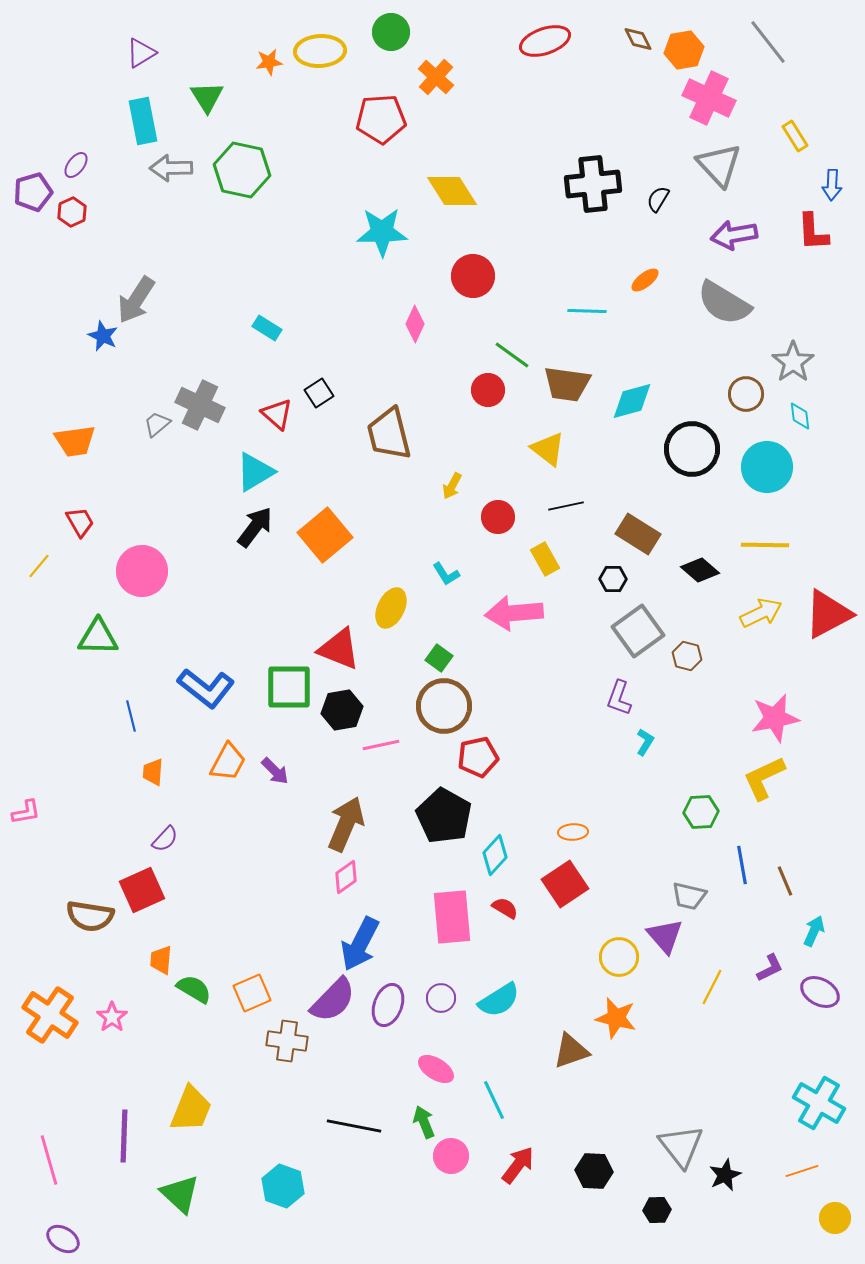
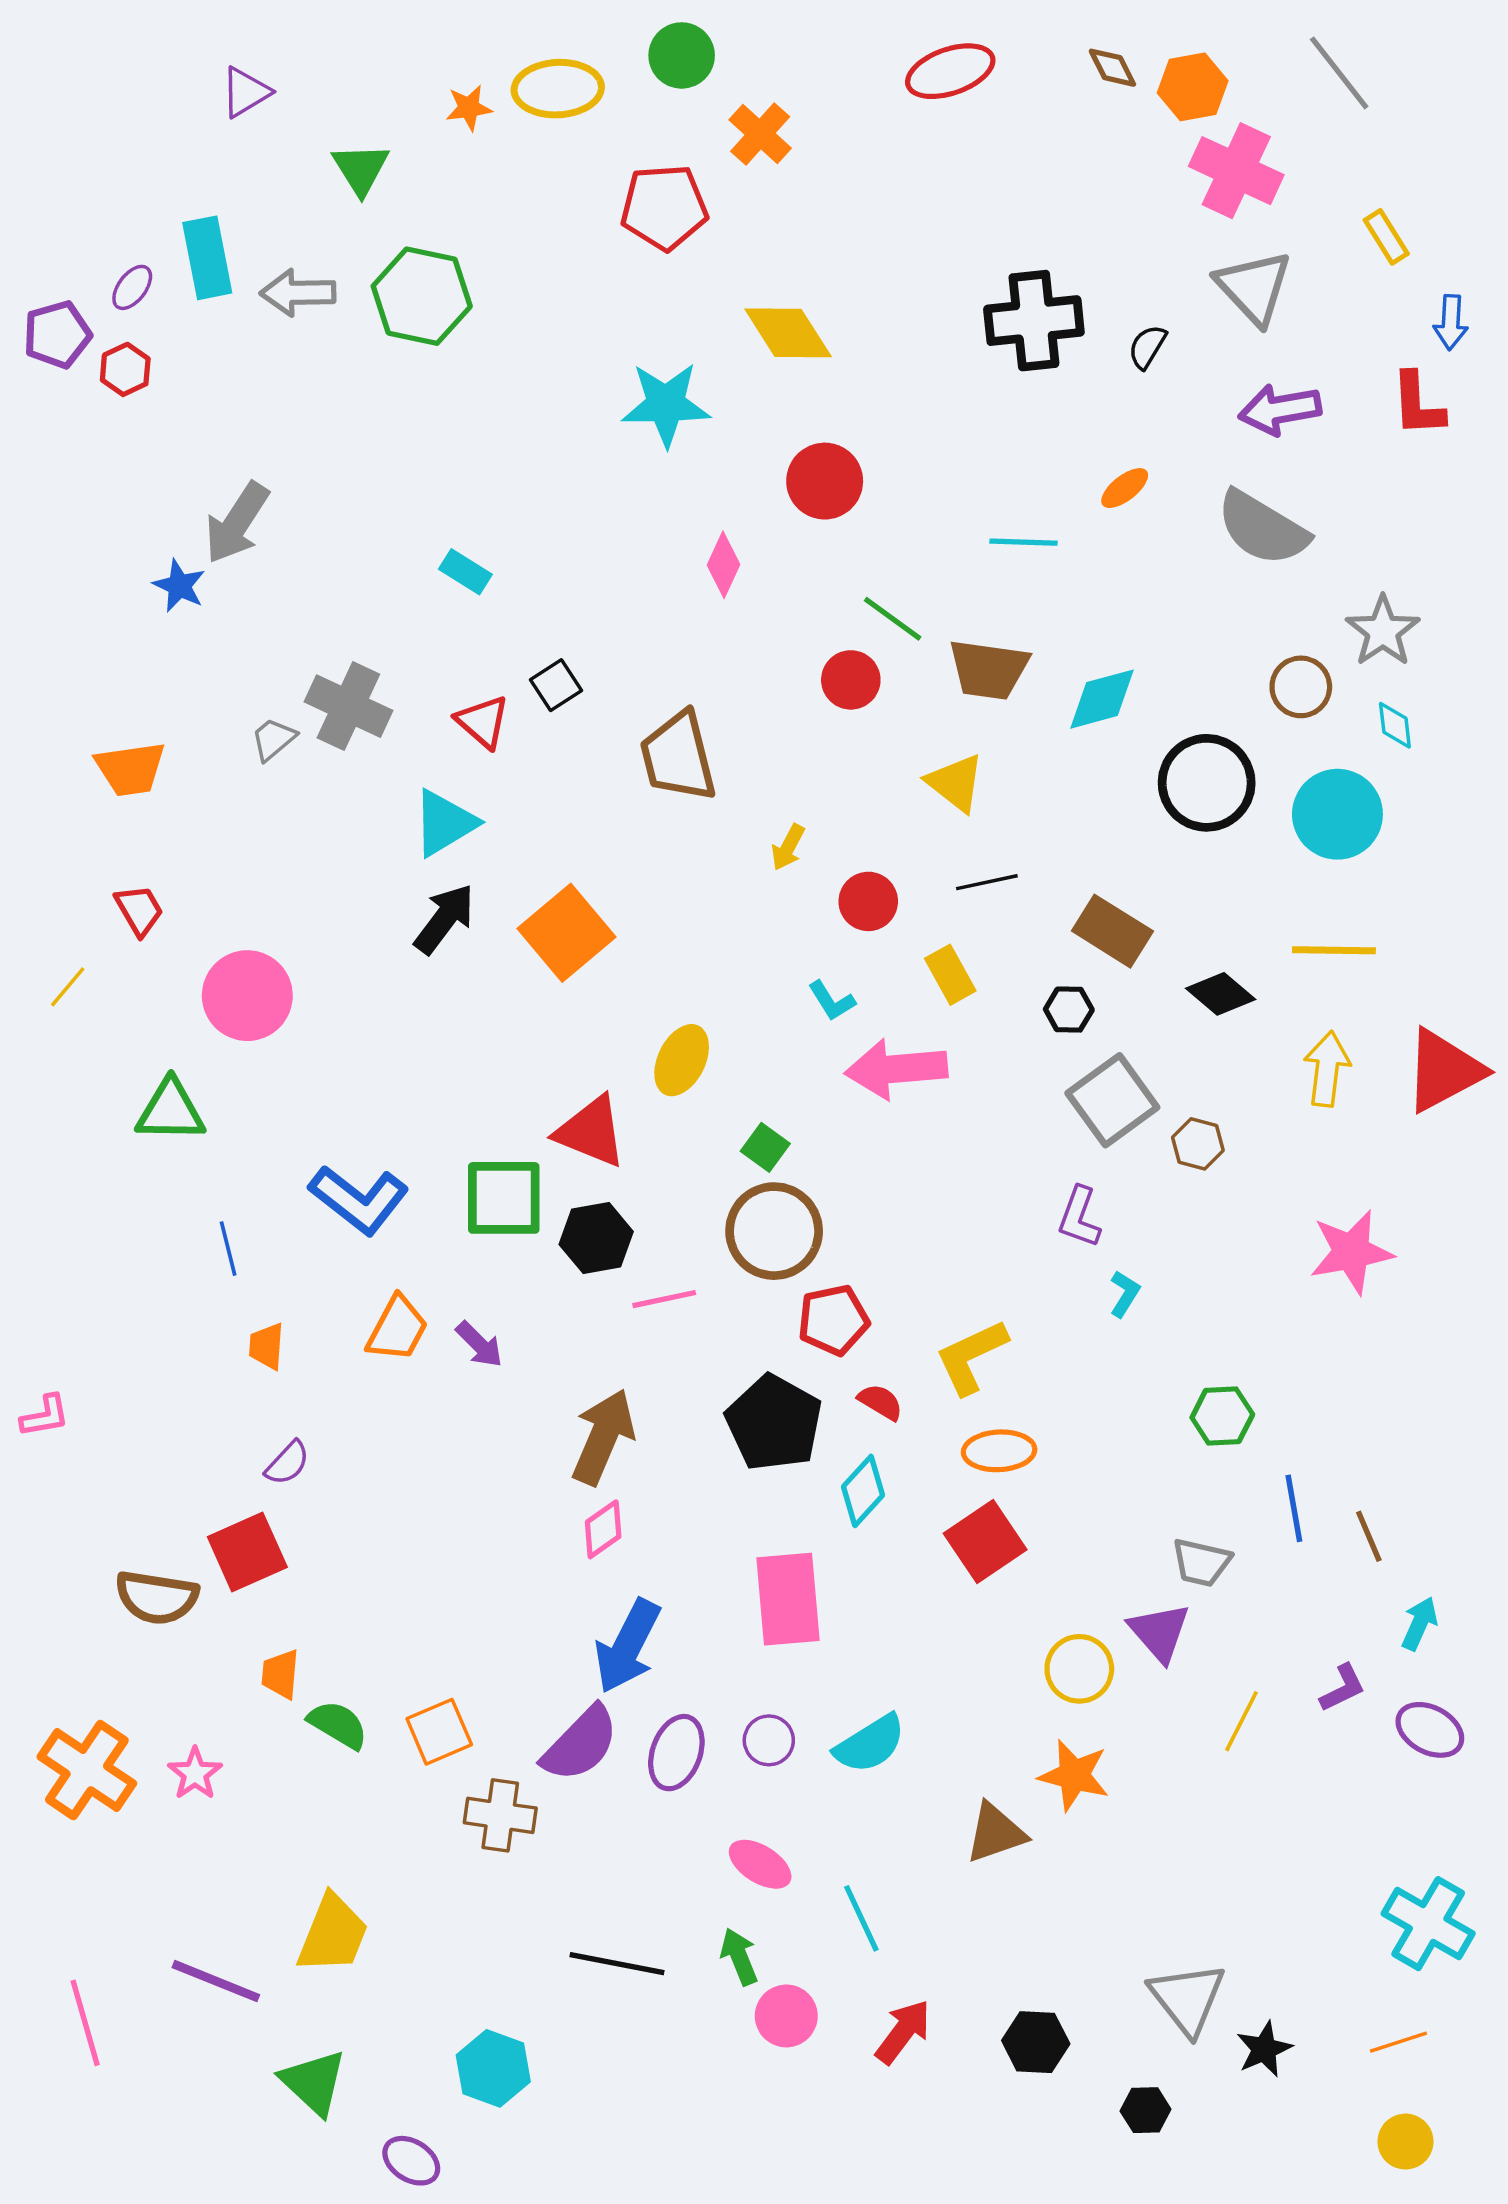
cyan rectangle: (143, 121) -> (207, 258), moved
cyan L-shape: (446, 574) -> (832, 1001), moved
yellow arrow: (761, 613) -> (1327, 1069), turned -57
yellow L-shape: (764, 778) -> (971, 1357), moved
orange ellipse: (573, 832) -> (999, 1451), size x1.4
red semicircle: (505, 908) -> (880, 1402), moved
purple line: (124, 1136) -> (216, 1981), turned -70
yellow circle: (835, 1218) -> (1405, 2142), moved
purple ellipse: (63, 1239) -> (411, 2161), moved

